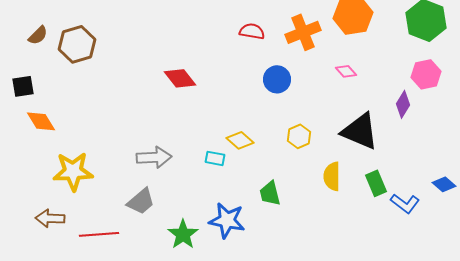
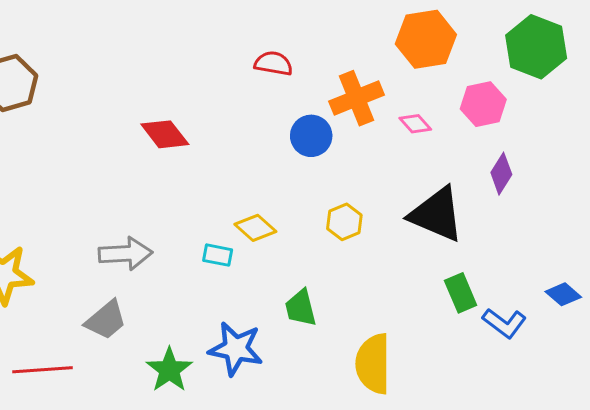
orange cross: (303, 32) -> (356, 98), moved
pink hexagon: (426, 74) -> (483, 104), moved
yellow semicircle: (332, 176) -> (373, 364), moved, size x1.4

